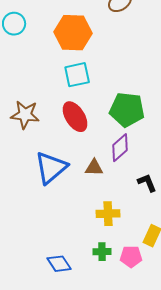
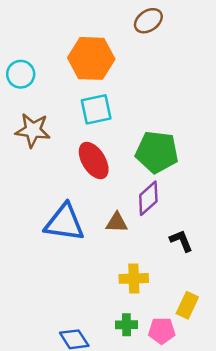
cyan circle: (14, 24) -> (21, 74), moved
brown star: (25, 115) -> (33, 130), moved
blue triangle: (51, 168) -> (64, 223), turned 48

